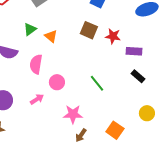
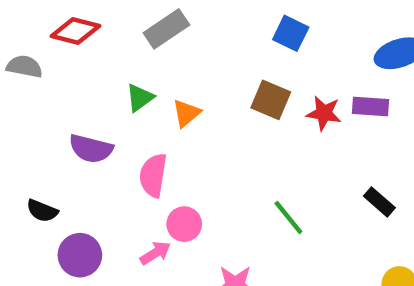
orange triangle: (51, 36) -> (186, 113), turned 40
purple rectangle: (134, 51) -> (371, 107), moved
pink circle: (57, 82) -> (184, 224), moved

